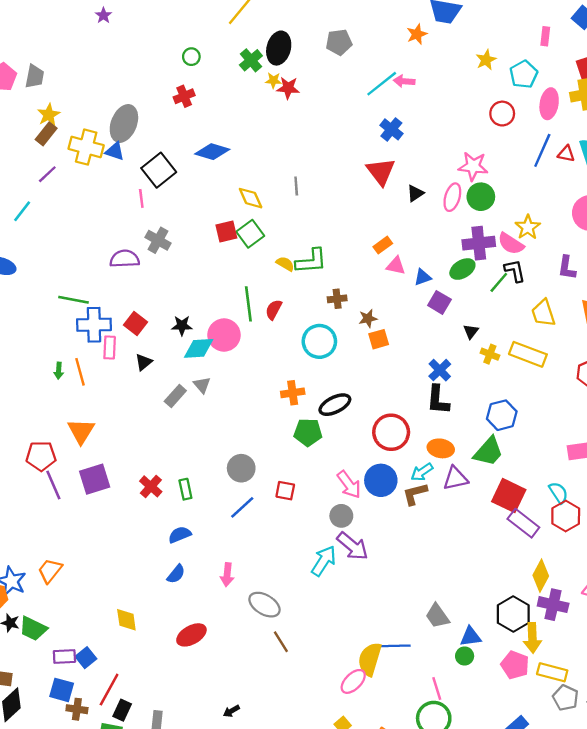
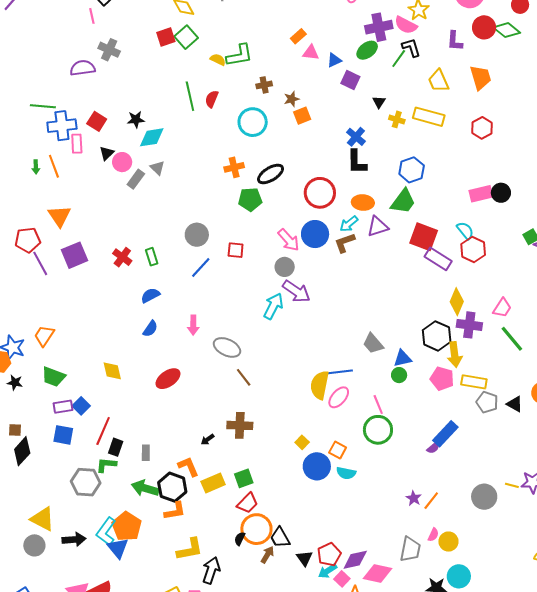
pink circle: (224, 335) -> (122, 162), moved, size x0.7
green trapezoid: (33, 629) -> (53, 377), moved
pink ellipse: (353, 681) -> (339, 397), moved
brown cross: (77, 709) -> (240, 425), moved, size x1.4

